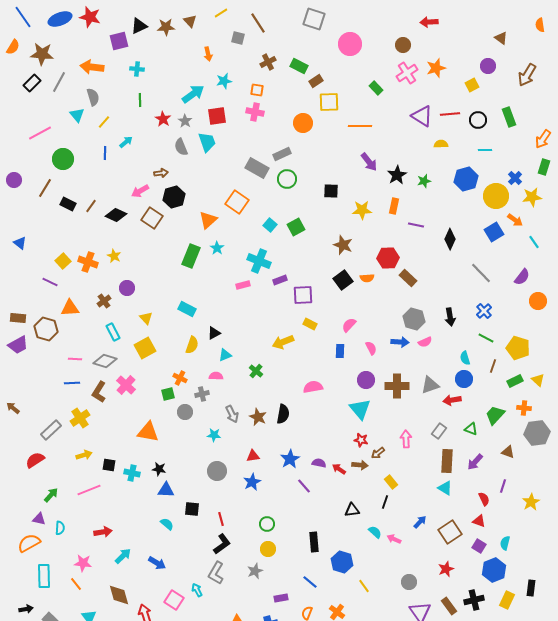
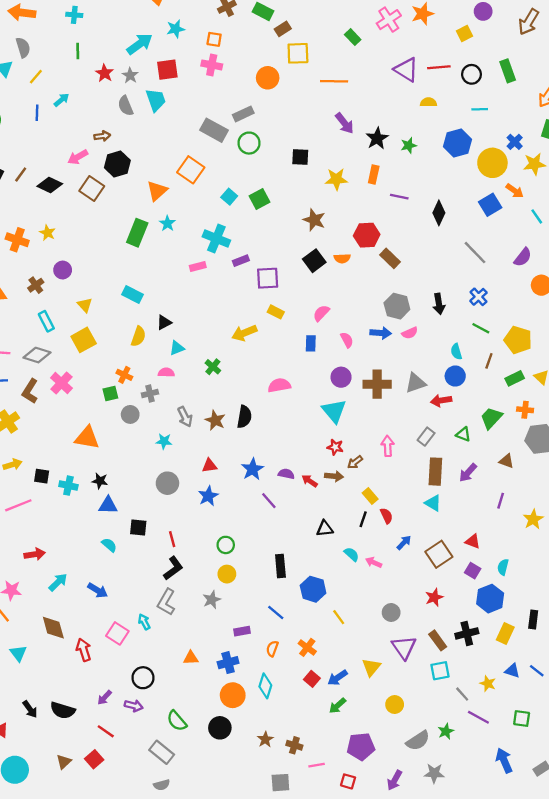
red semicircle: (484, 499) -> (386, 516), moved

